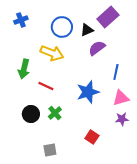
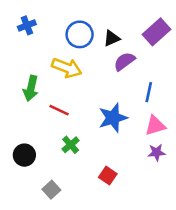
purple rectangle: (108, 17) -> (157, 32), moved
black circle: (31, 114) -> (24, 155), moved
red square: (92, 137) -> (108, 176), moved
gray square: (50, 150) -> (51, 190), moved, turned -32

